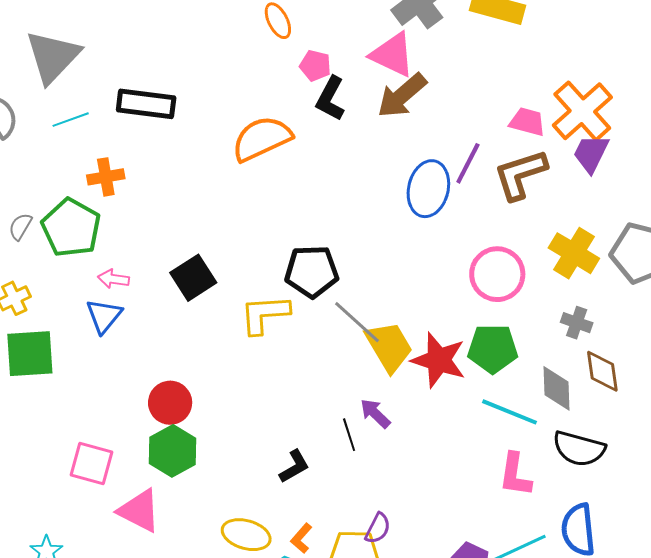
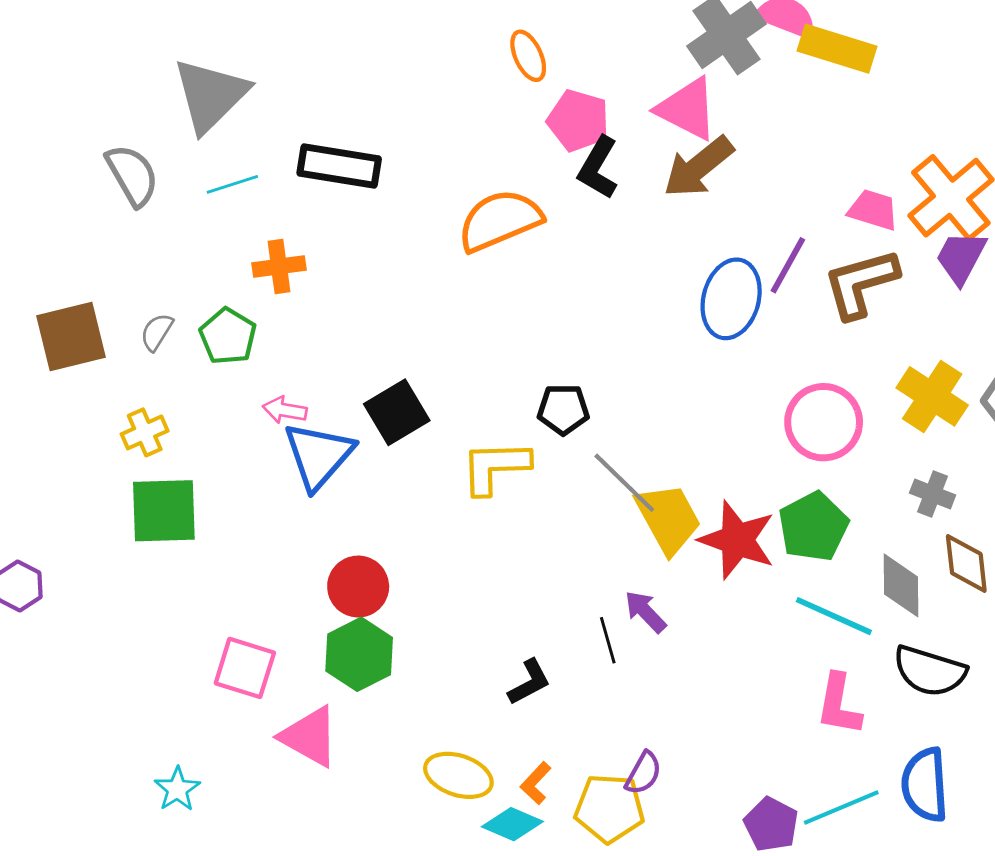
pink pentagon: (315, 66) -> (578, 121), size x1.4
green pentagon: (71, 228) -> (228, 336), size x0.7
black pentagon: (312, 272) -> (563, 409), size x0.7
blue triangle: (104, 316) -> (318, 456), moved, size x1.4
green pentagon: (493, 349) -> (813, 527), turned -30

